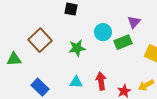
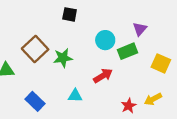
green star: (77, 48) -> (63, 58), moved
red arrow: (101, 81) -> (103, 76), moved, turned 66

